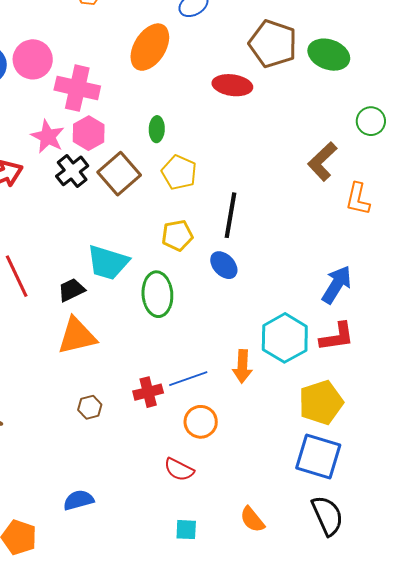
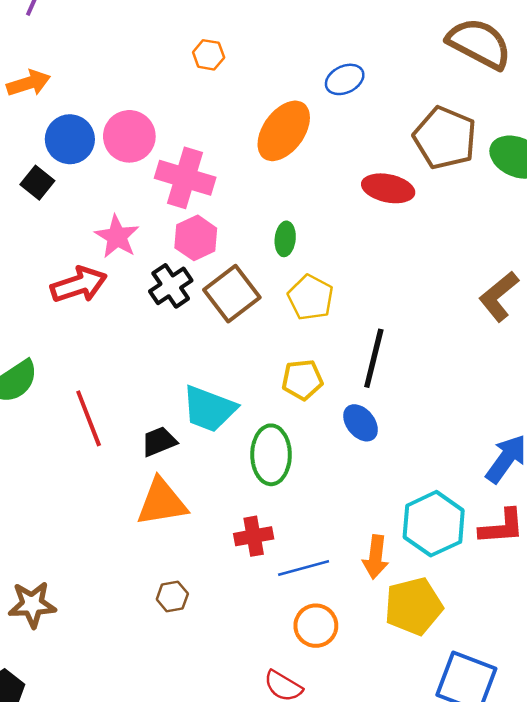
pink star: (48, 137) -> (117, 237), moved
red cross: (148, 392) -> (254, 536), moved
yellow pentagon: (321, 402) -> (414, 606), moved

